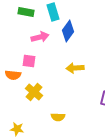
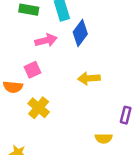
pink square: (29, 61) -> (32, 70), turned -32
yellow semicircle: (58, 117) -> (104, 138), moved

